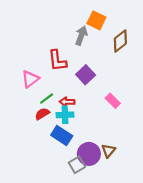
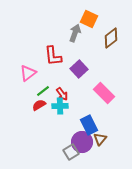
pink rectangle: (113, 101) -> (104, 93), size x1.5
red arrow: (67, 102) -> (62, 94), turned -128
blue rectangle: (62, 135) -> (89, 125), moved, turned 30

